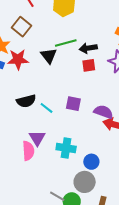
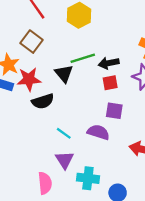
black semicircle: (26, 101) -> (43, 101), moved
purple square: (73, 104) -> (114, 111), moved
purple semicircle: (103, 112) -> (98, 132), moved
purple triangle: (37, 138) -> (65, 160), moved

